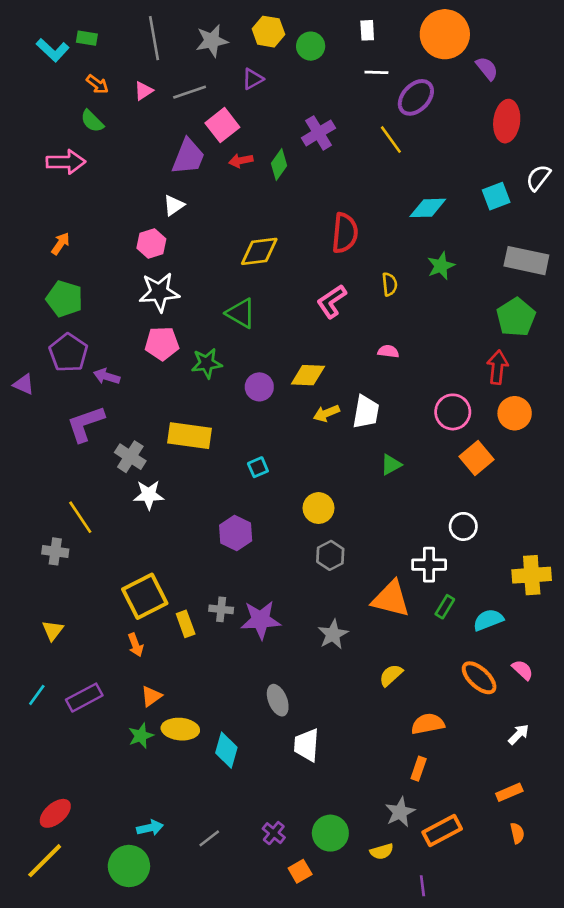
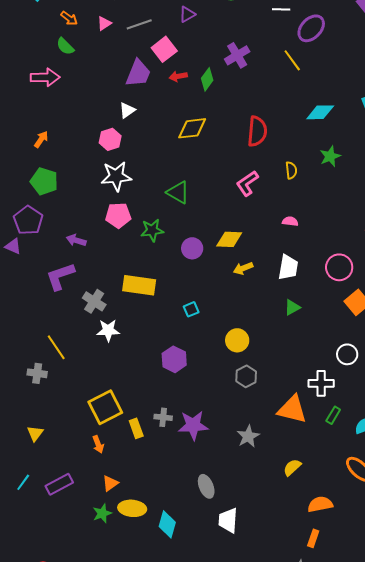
yellow diamond: (259, 251) -> (192, 128), moved
purple pentagon: (68, 353) -> (28, 220), moved
white trapezoid: (366, 412) -> (288, 267), moved

